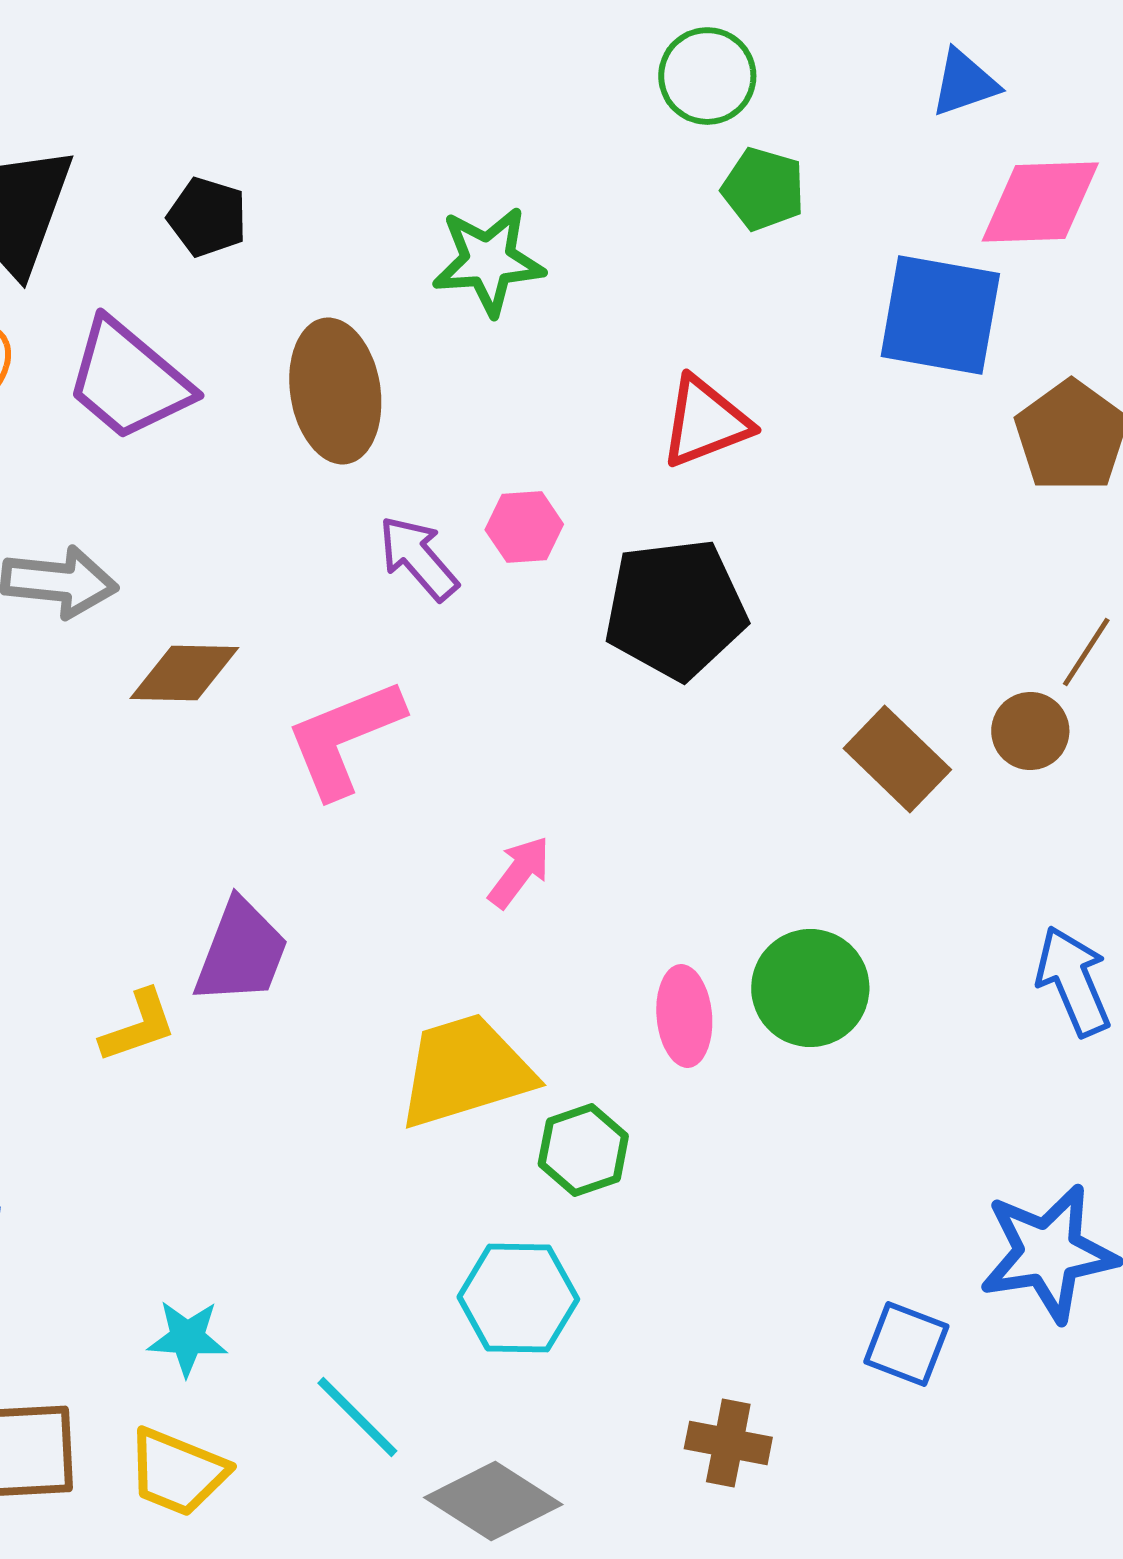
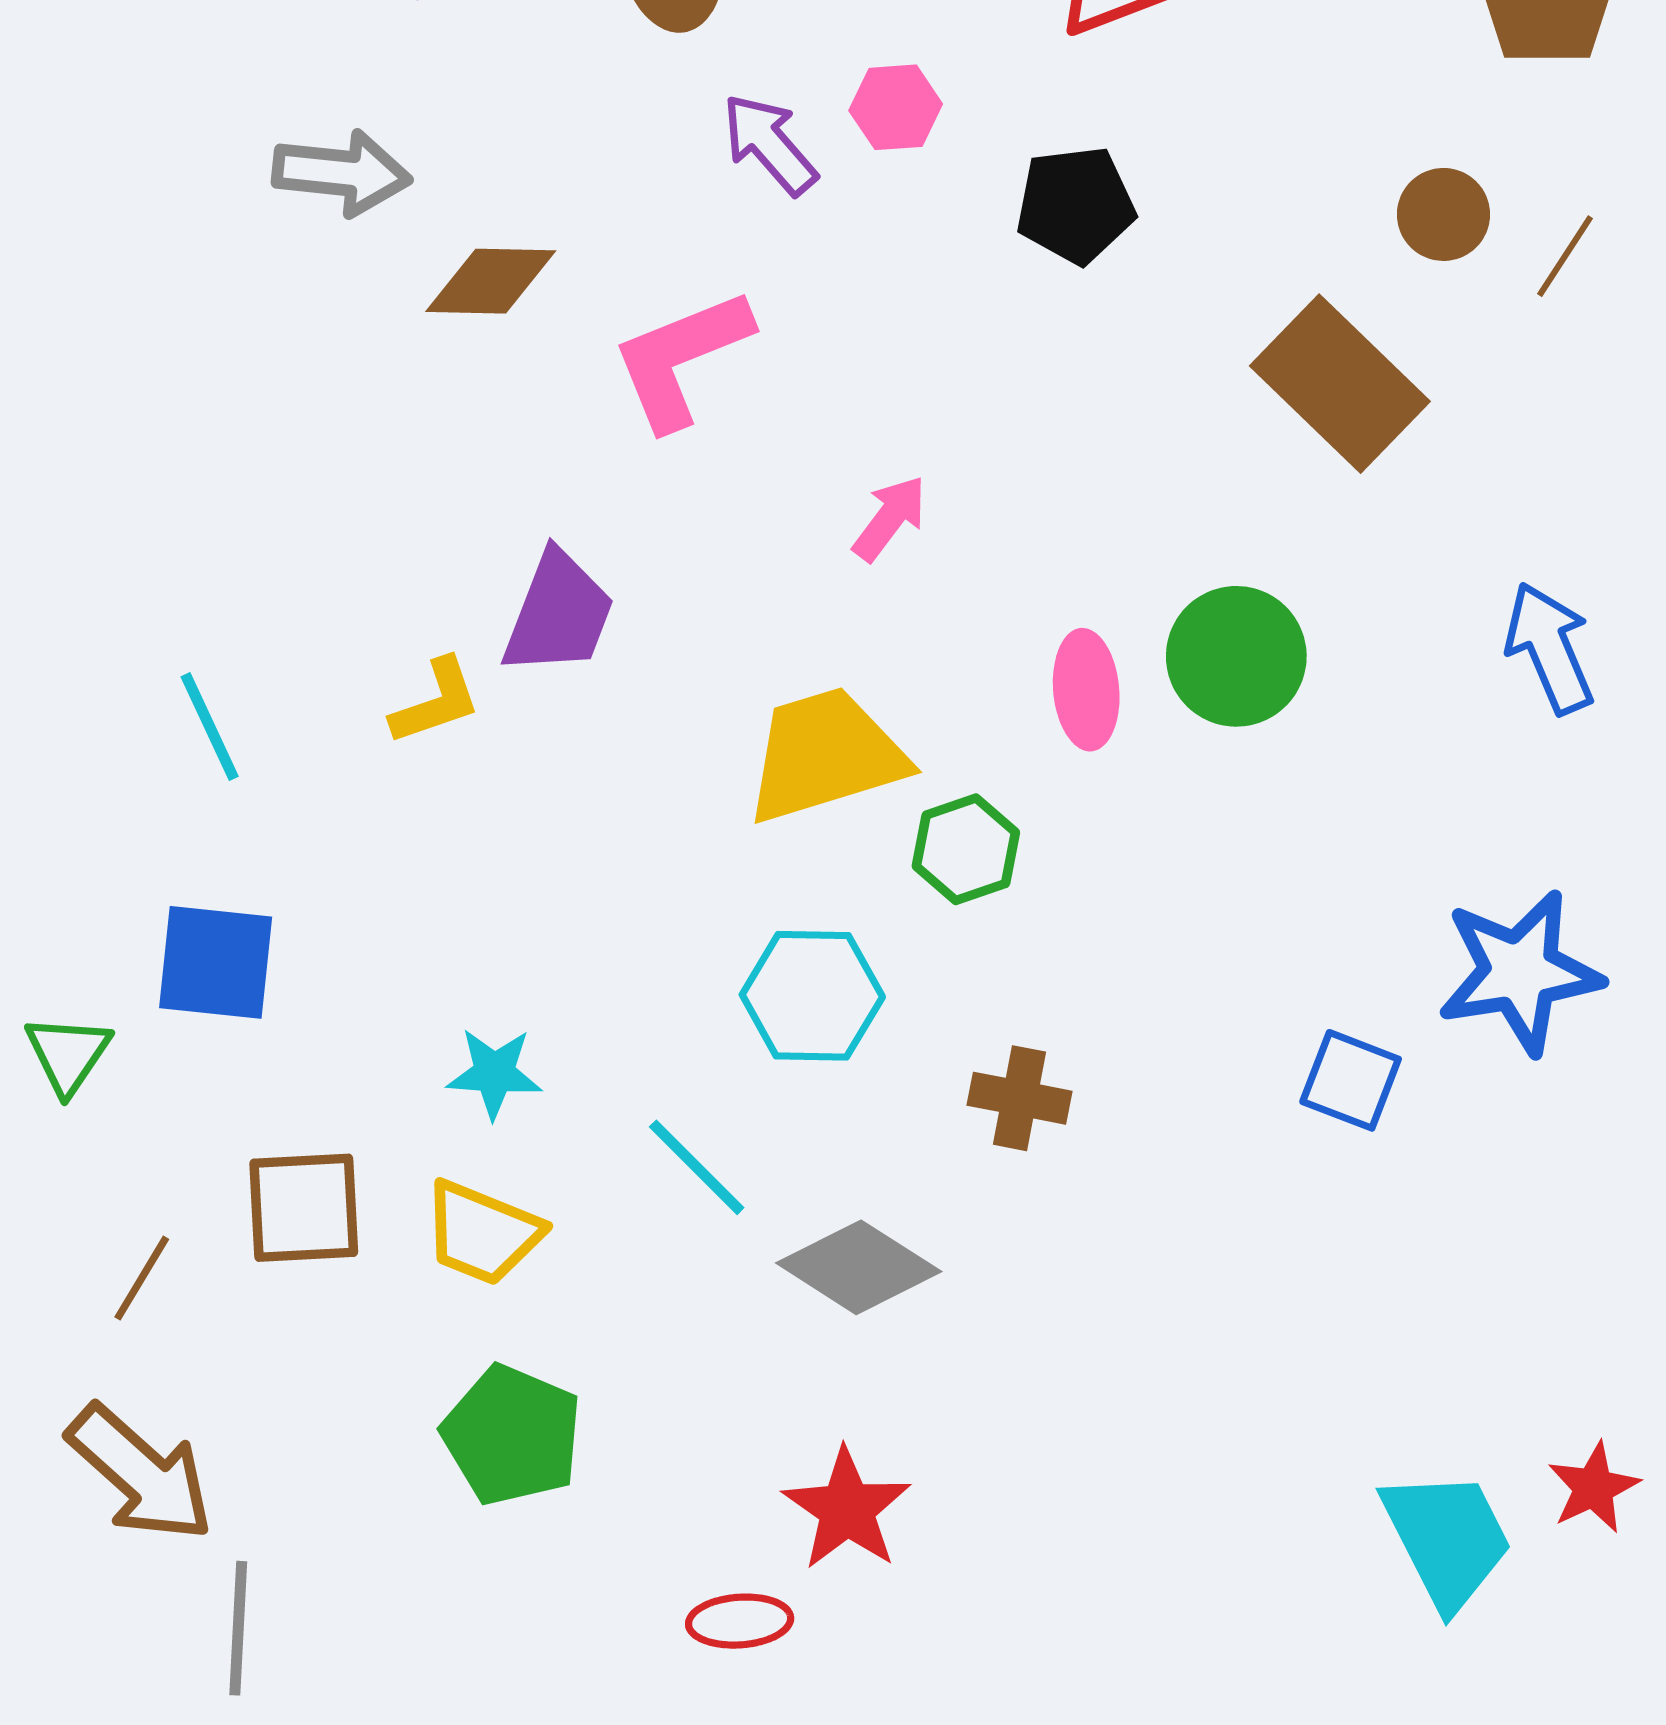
black pentagon: (675, 609) -> (1075, 205), size x0.7
brown circle: (1030, 731) -> (1443, 214), moved
brown rectangle: (897, 759) -> (1340, 384), size x1.4
cyan hexagon: (518, 1298) -> (812, 996), moved
brown cross: (728, 1443) -> (1019, 1098), moved

